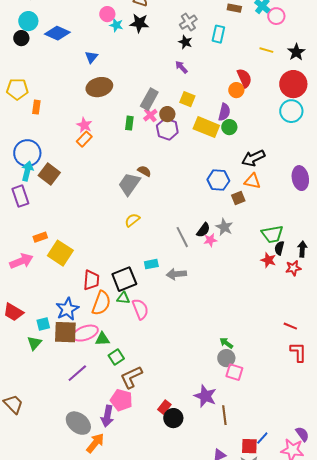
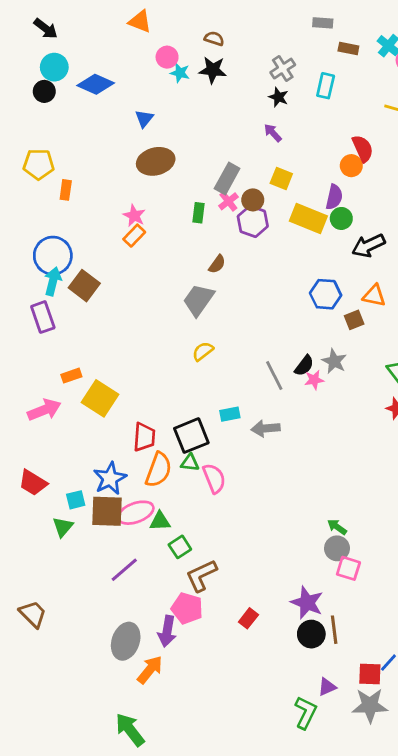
black arrow: (253, 158) -> (368, 246), moved
brown semicircle: (144, 171) -> (217, 264), moved, turned 96
black circle: (173, 418) -> (311, 634), moved
gray ellipse: (78, 423) -> (126, 641), turned 70

